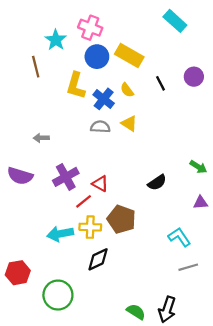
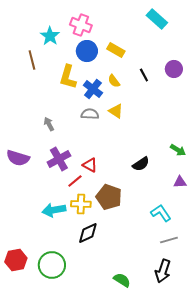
yellow rectangle: (129, 55) -> (116, 50), size x0.7
gray arrow: (41, 138) -> (49, 124), moved, turned 64
red hexagon: (18, 273) -> (16, 260), moved
black arrow: (167, 310) -> (163, 271), moved

